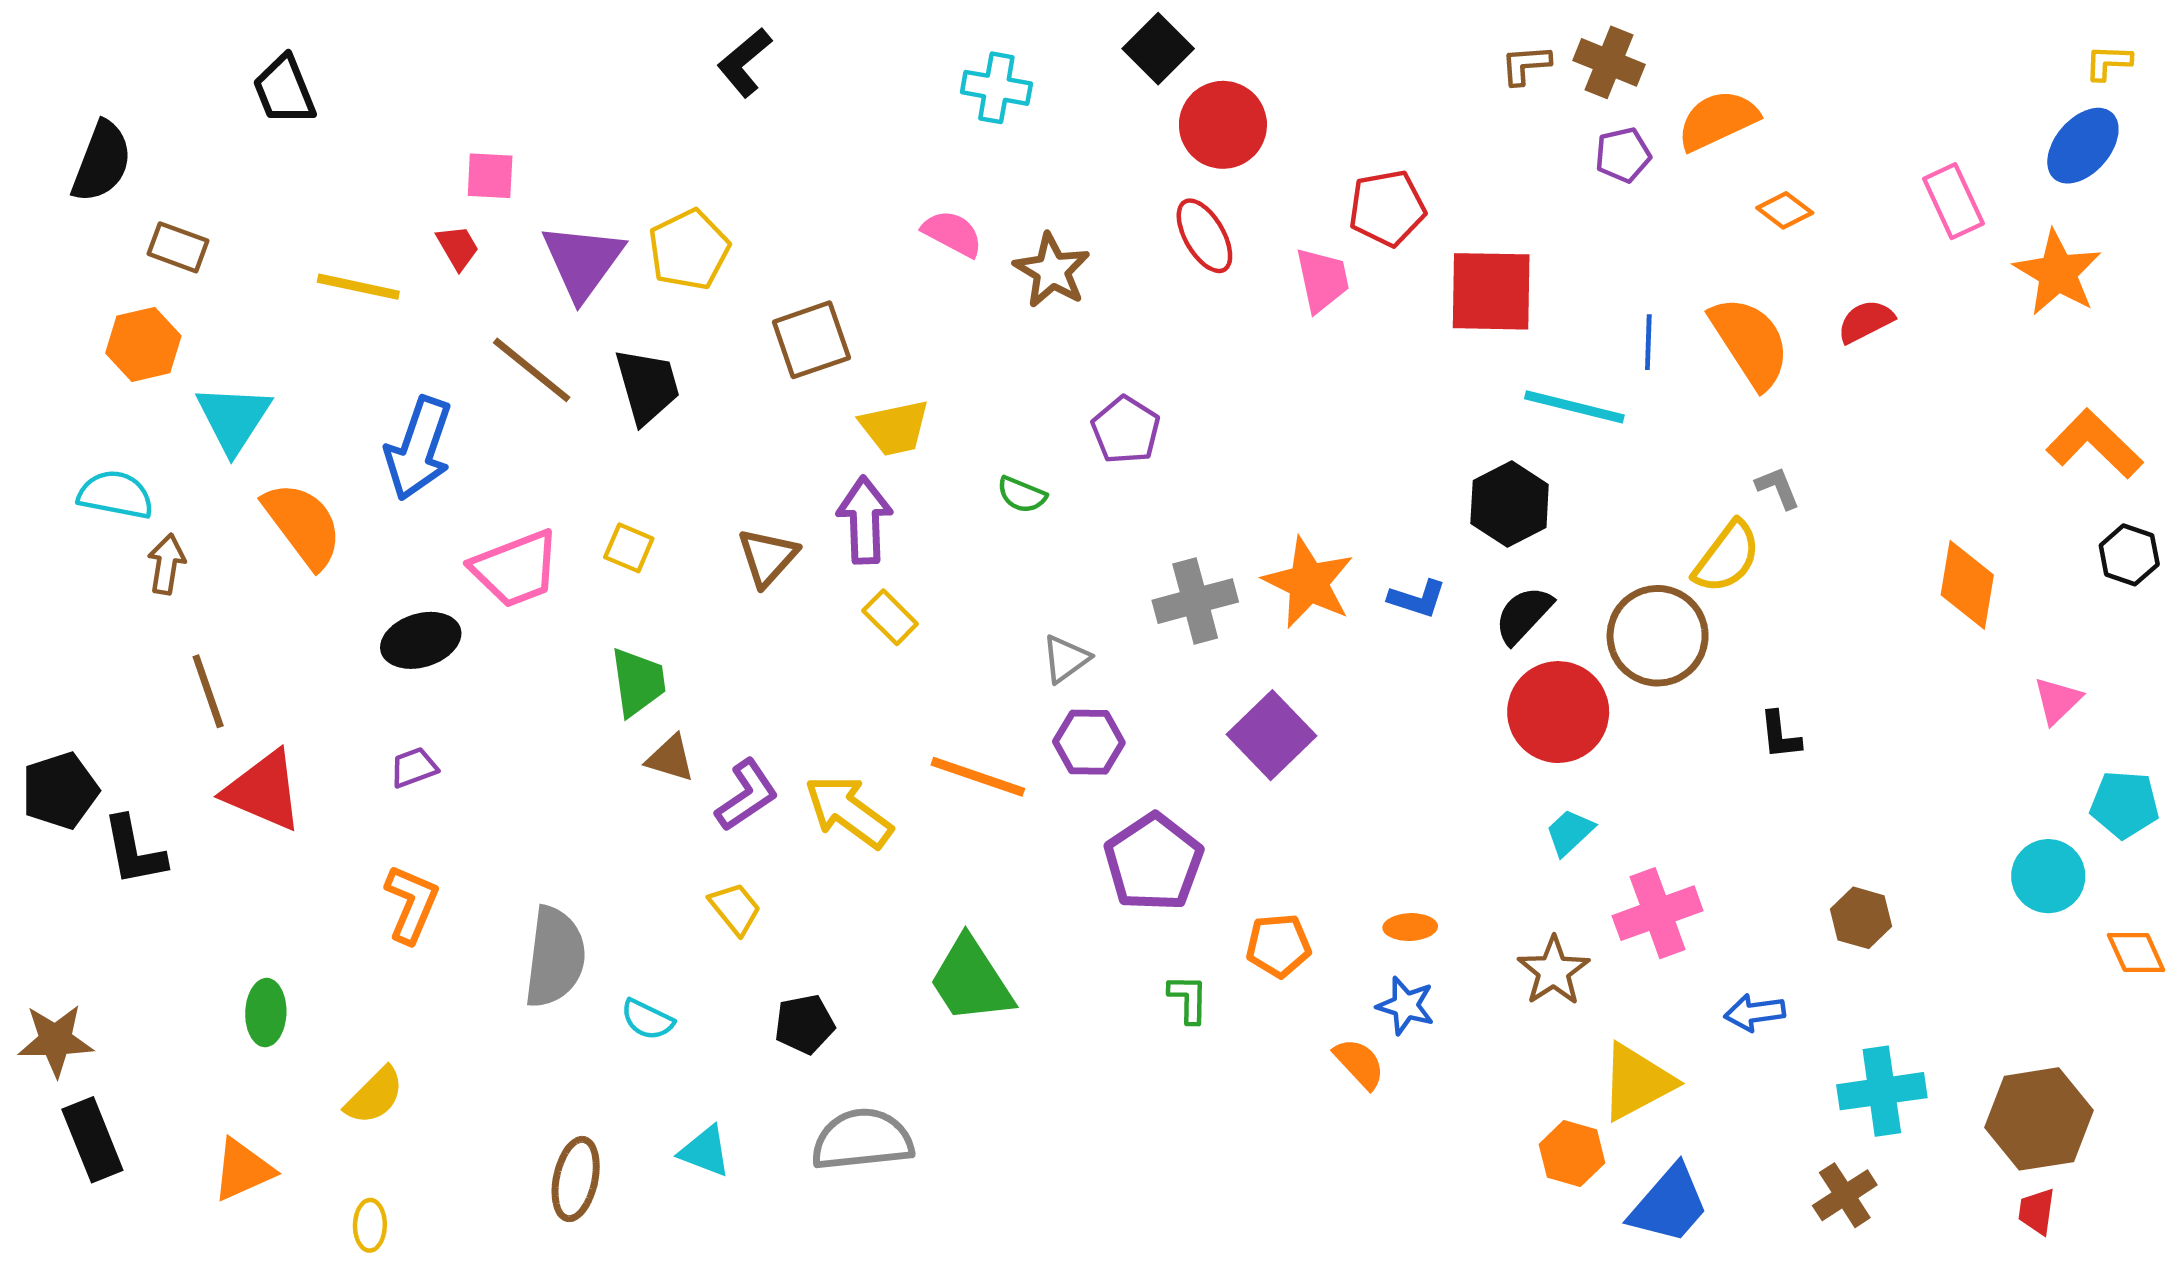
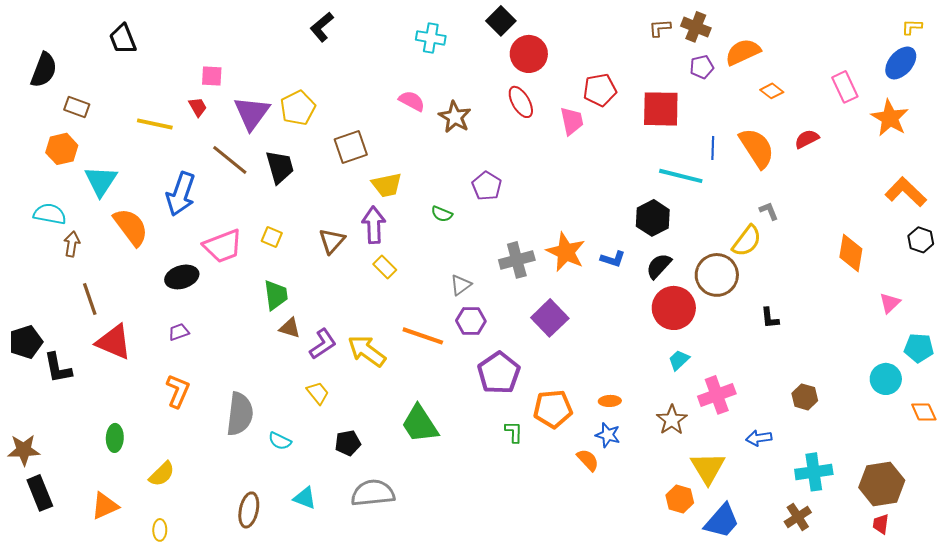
red square: (1491, 291) -> (661, 109), moved
orange pentagon: (1278, 946) -> (553, 409), size x1.4
yellow triangle: (1637, 1082) -> (708, 468), turned -33

